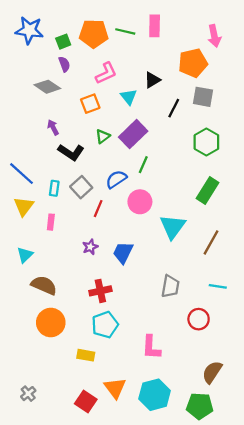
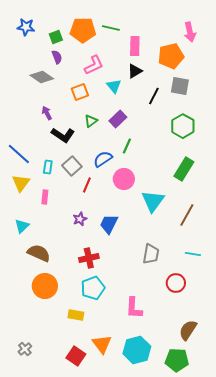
pink rectangle: (155, 26) -> (135, 46), moved
blue star: (29, 30) -> (26, 27), size x0.7
purple rectangle: (133, 134) -> (118, 119), size x0.7

